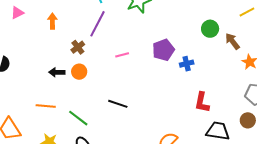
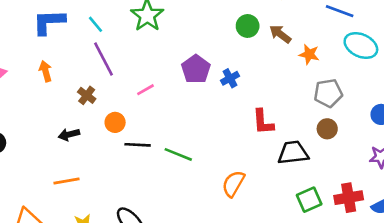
purple line: (98, 24) -> (104, 59), turned -40
orange circle: (79, 72) -> (115, 122), moved
black line: (118, 104) -> (138, 145), moved
green line: (78, 118) -> (178, 154), moved

